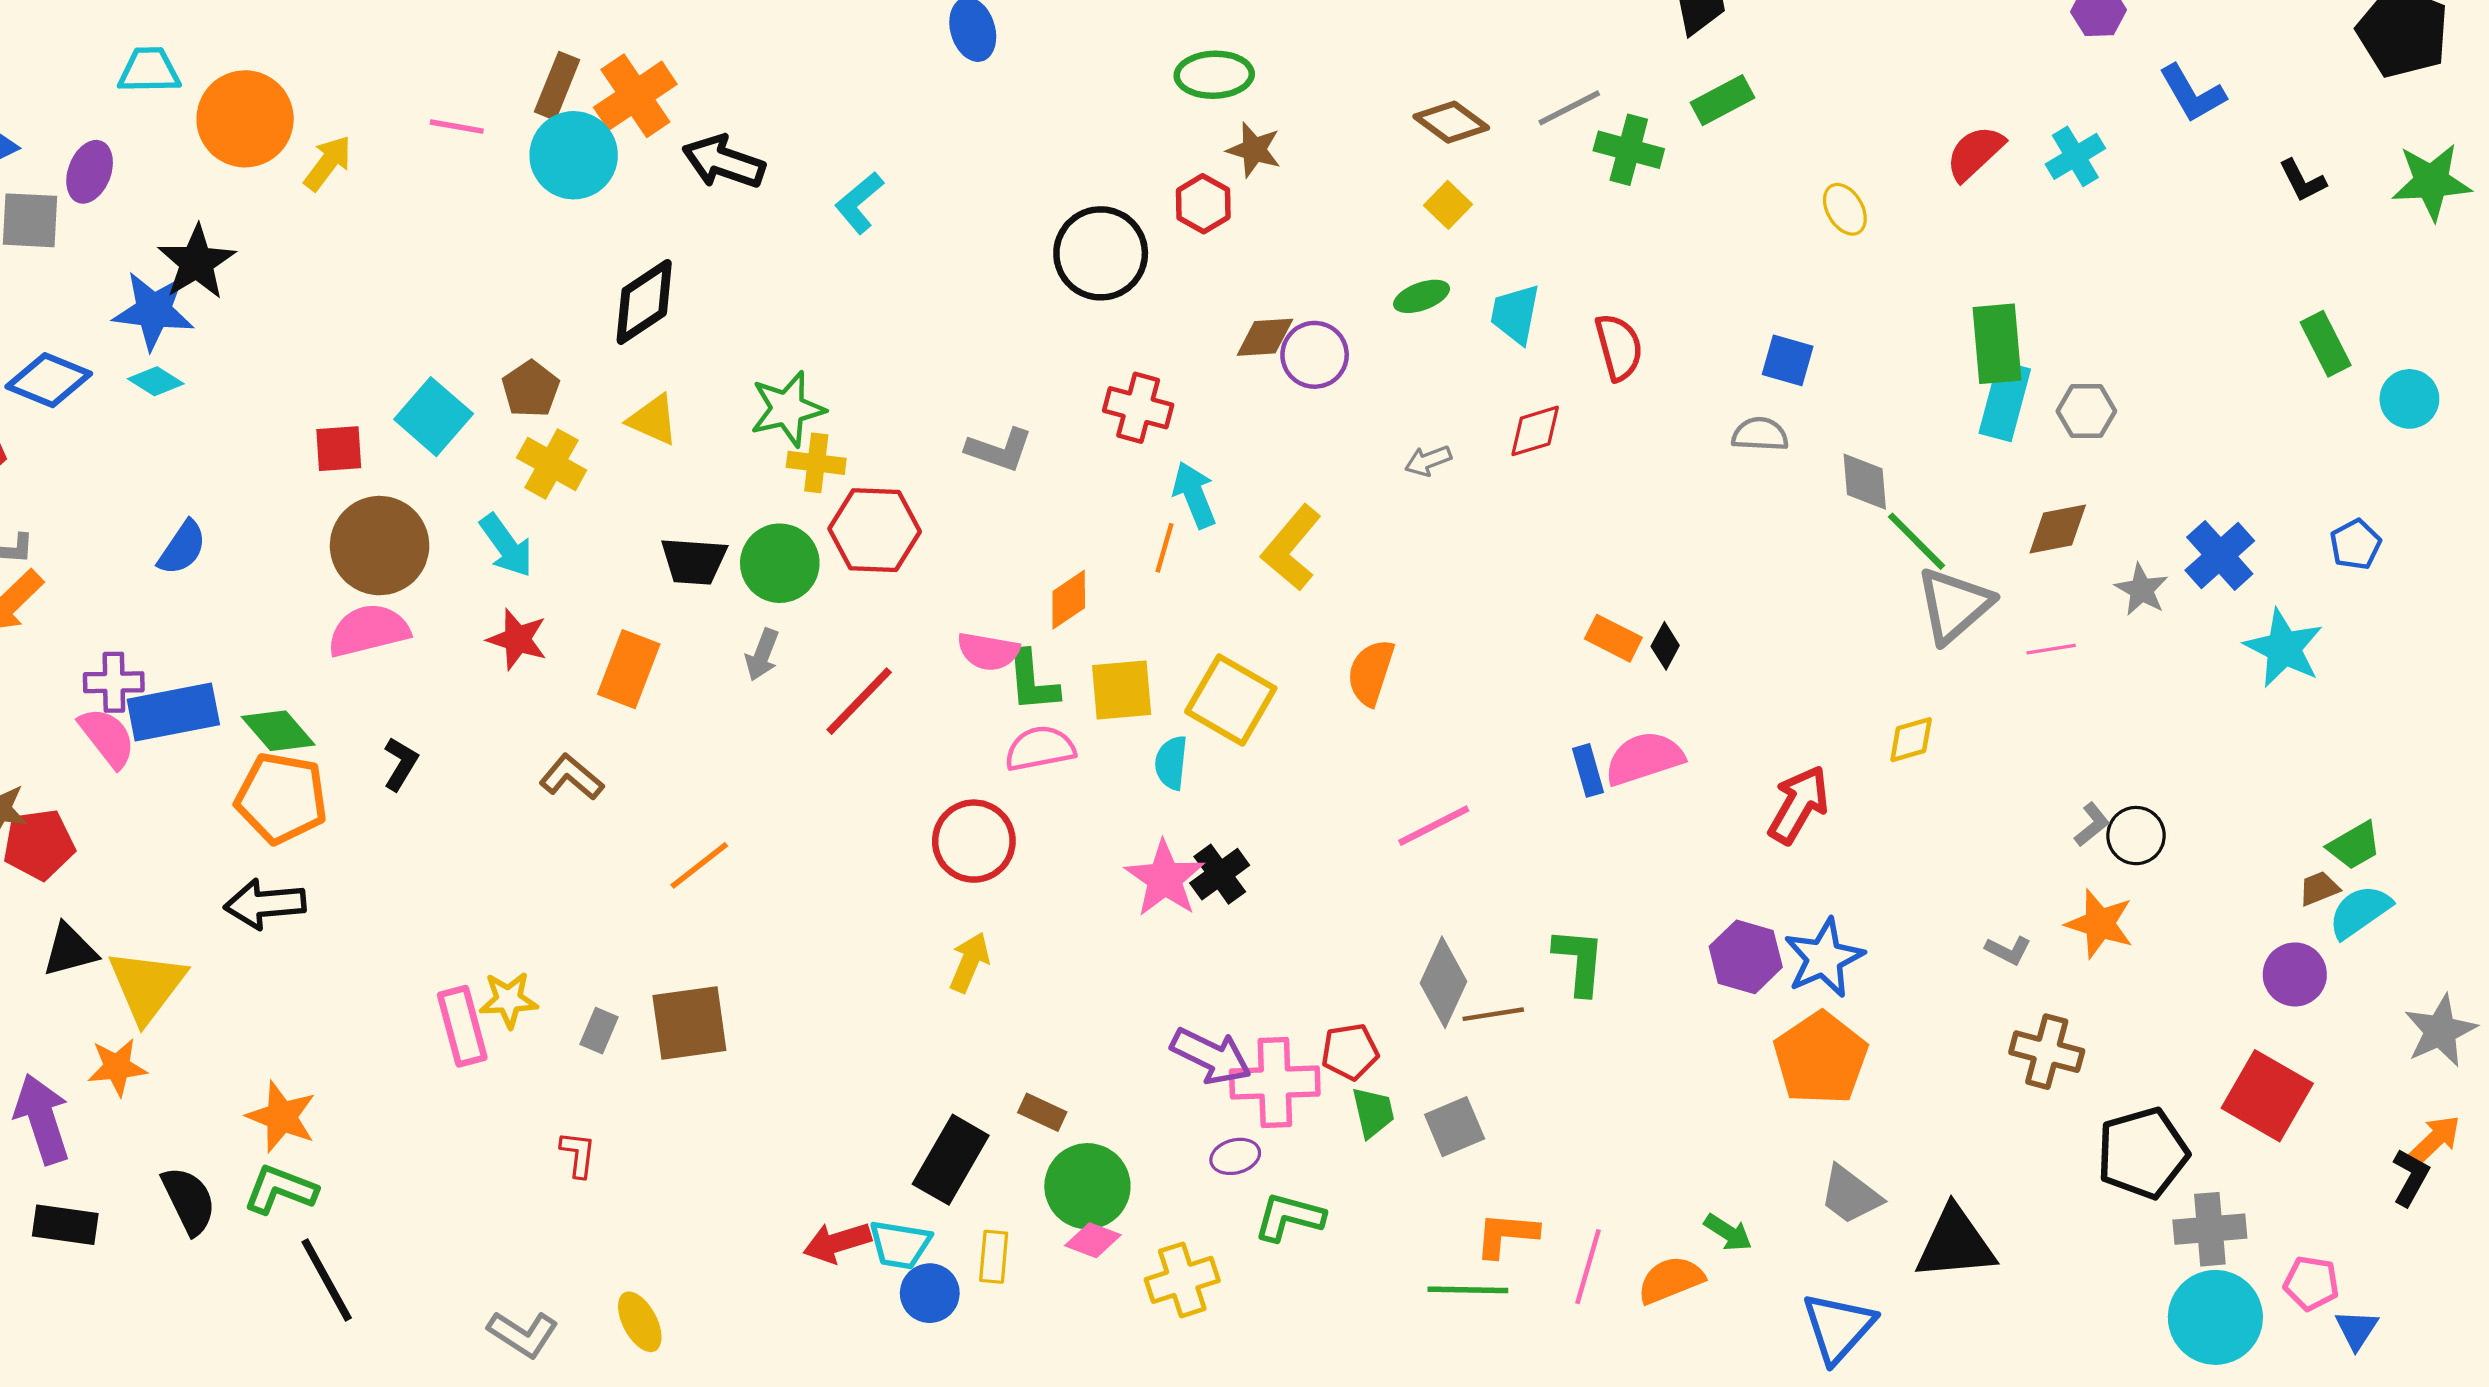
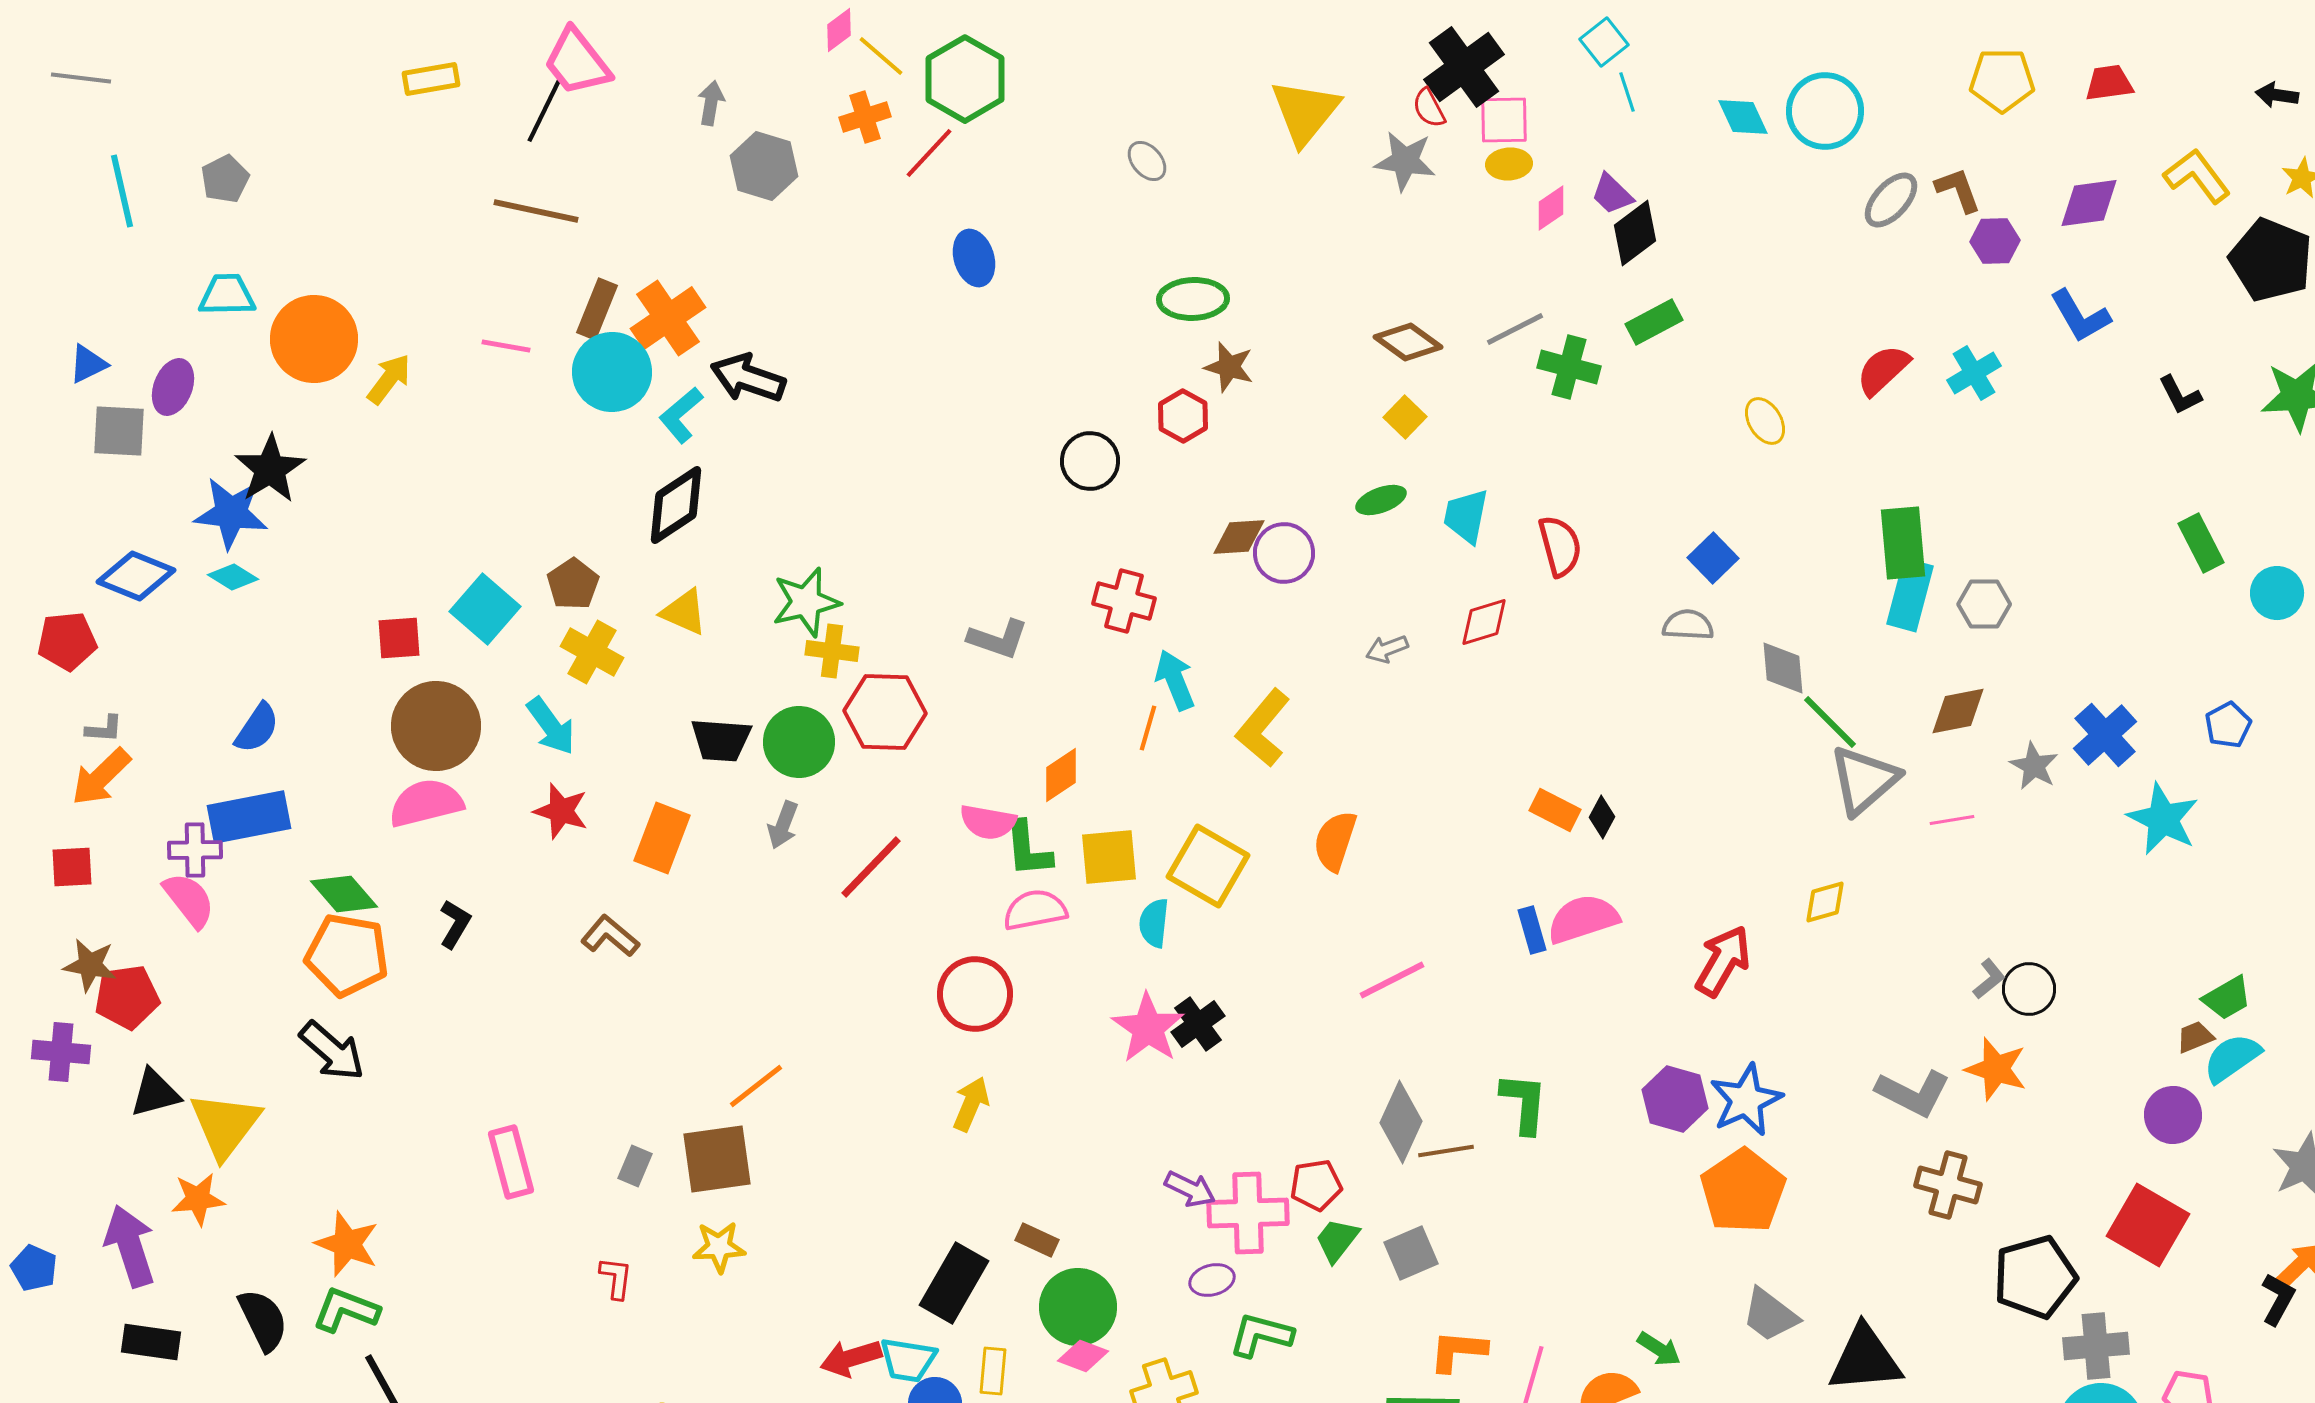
cyan L-shape: (859, 203) -> (681, 415), moved
black circle: (1101, 253) -> (1090, 461), size x0.7
blue square: (1788, 360) -> (1713, 558), turned 30
blue rectangle: (173, 712) -> (249, 817), moved
orange line: (699, 865) -> (756, 1086), moved
black arrow: (265, 904) -> (332, 1051), turned -134
gray L-shape: (2008, 950) -> (1913, 1093), size x1.8
yellow star: (509, 1000) -> (719, 1247), moved
purple arrow: (1211, 1056) -> (1190, 1189), size x0.7
green trapezoid: (1373, 1112) -> (1337, 1240), turned -129

